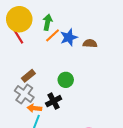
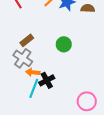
black cross: (54, 101) -> (47, 80), moved

